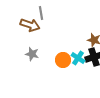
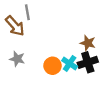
brown arrow: (30, 25) -> (15, 26), turned 30

